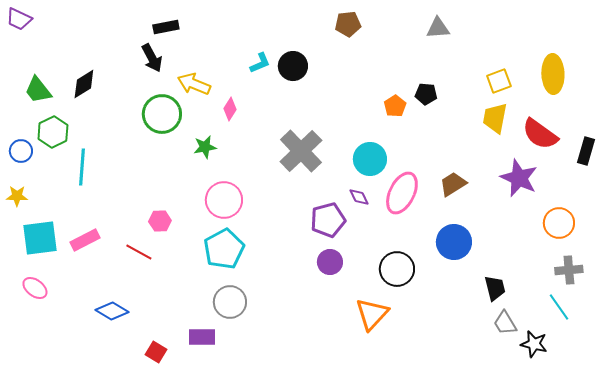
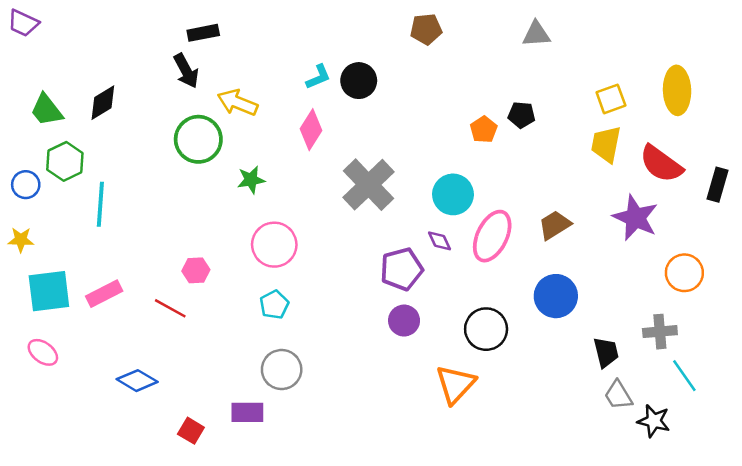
pink diamond: (230, 109) -> (311, 130), moved, size x1.4
cyan pentagon: (224, 249) -> (274, 305), size x0.6
gray cross: (569, 270) -> (660, 332), moved

